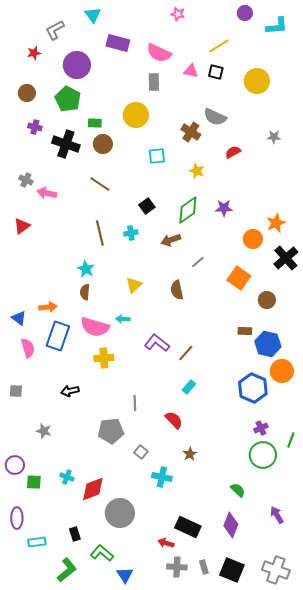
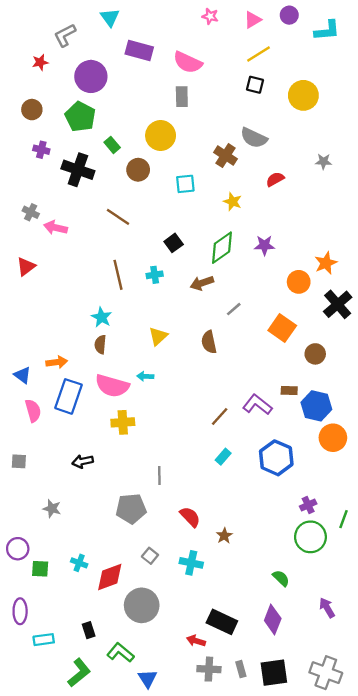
pink triangle: (191, 71) -> (253, 20), moved, turned -42
green rectangle: (95, 123) -> (112, 145), turned 48
brown circle: (103, 144) -> (138, 170), moved
purple L-shape: (157, 343) -> (257, 405), moved
blue hexagon: (253, 388) -> (276, 458), moved
red semicircle: (174, 420) -> (190, 517), moved
gray square: (141, 452) -> (150, 556), moved
black square: (232, 570) -> (274, 673), turned -30

